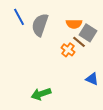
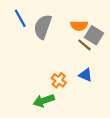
orange cross: (68, 50) -> (59, 80), moved
blue triangle: (92, 79) -> (86, 75), moved

